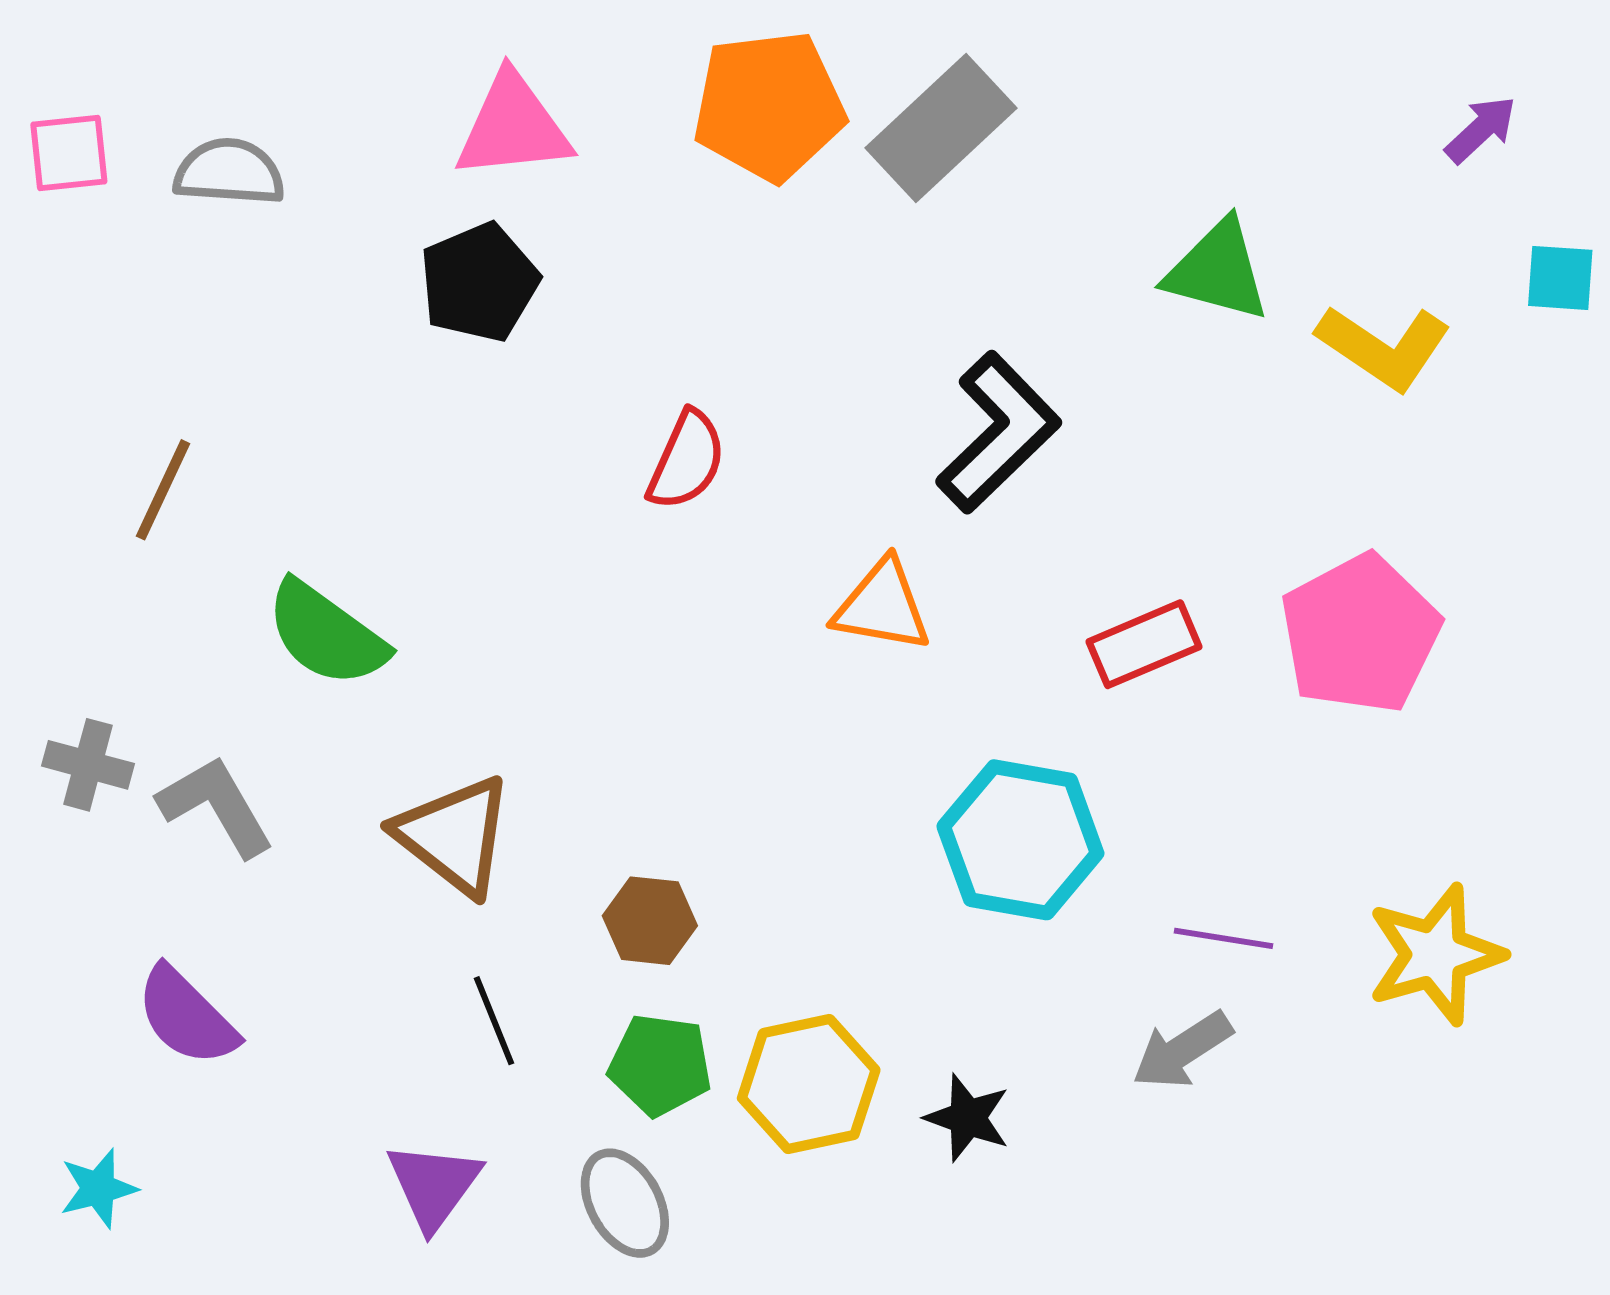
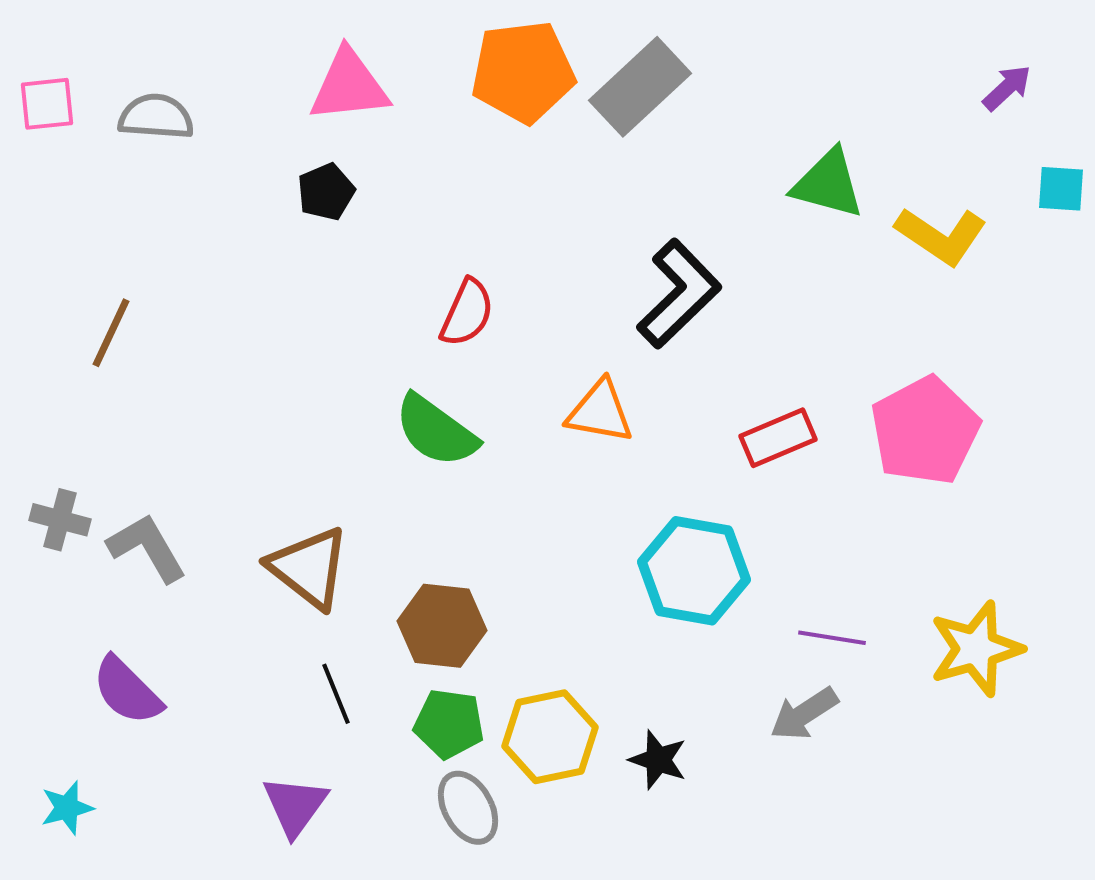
black pentagon: (479, 282) -> (326, 192), size x0.7
green semicircle: (326, 634) -> (436, 431), moved
brown hexagon: (650, 921) -> (442, 626), size x1.4
gray ellipse: (625, 1203) -> (468, 808), moved

